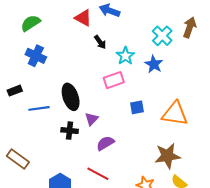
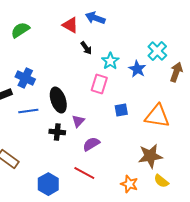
brown arrow: (190, 27) -> (176, 72), moved
cyan cross: (162, 36) -> (157, 51), moved
blue cross: (36, 56) -> (25, 78), moved
pink rectangle: (114, 80) -> (99, 84), turned -54

